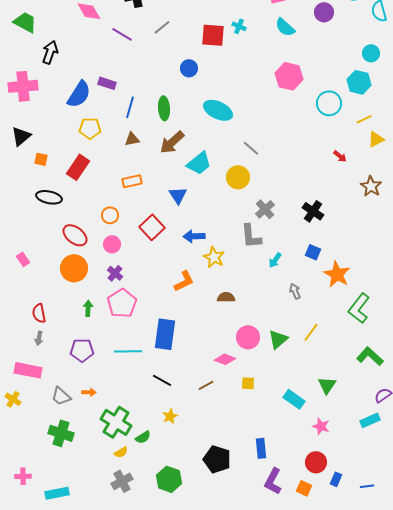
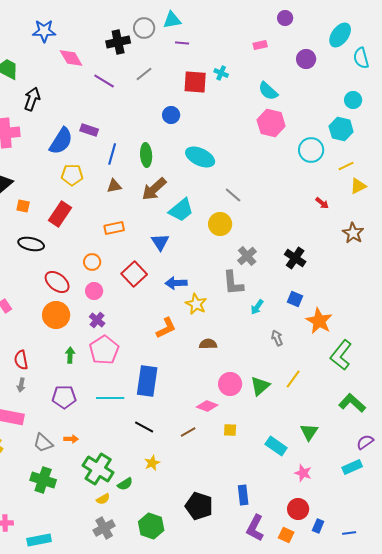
cyan semicircle: (285, 27) -> (268, 91), moved

